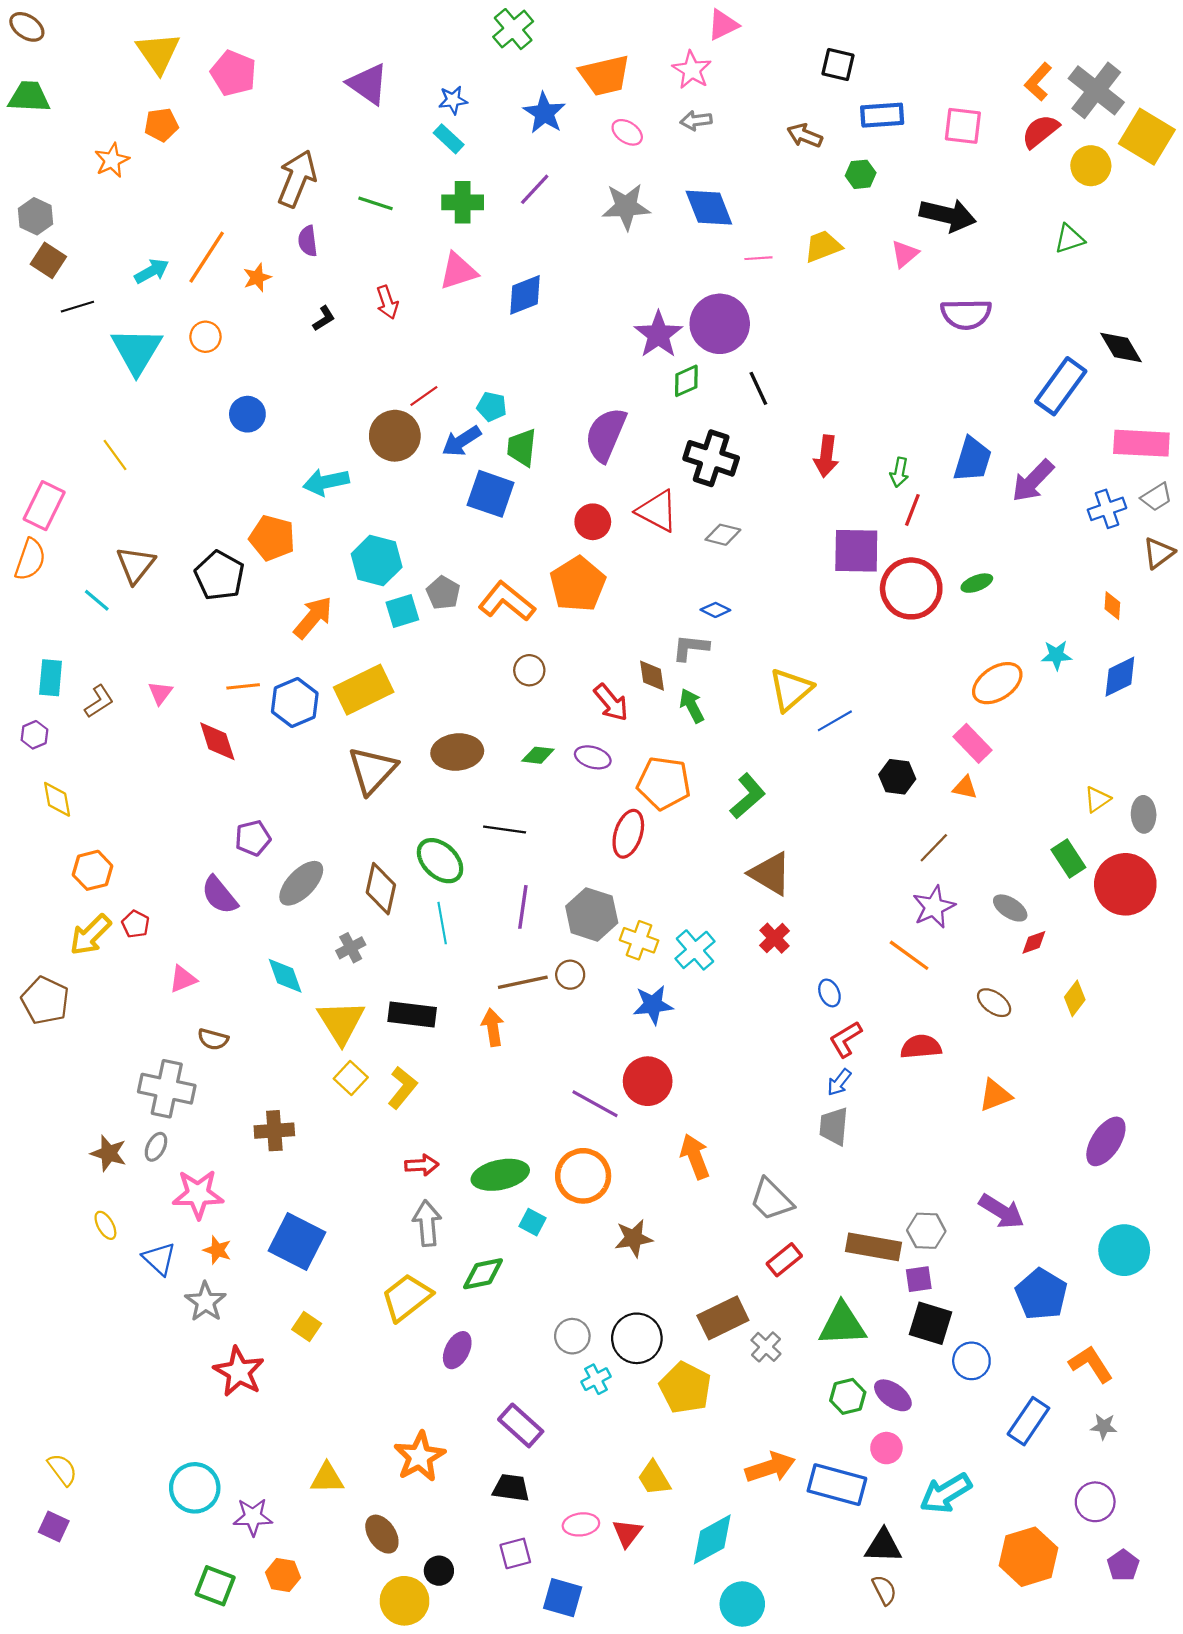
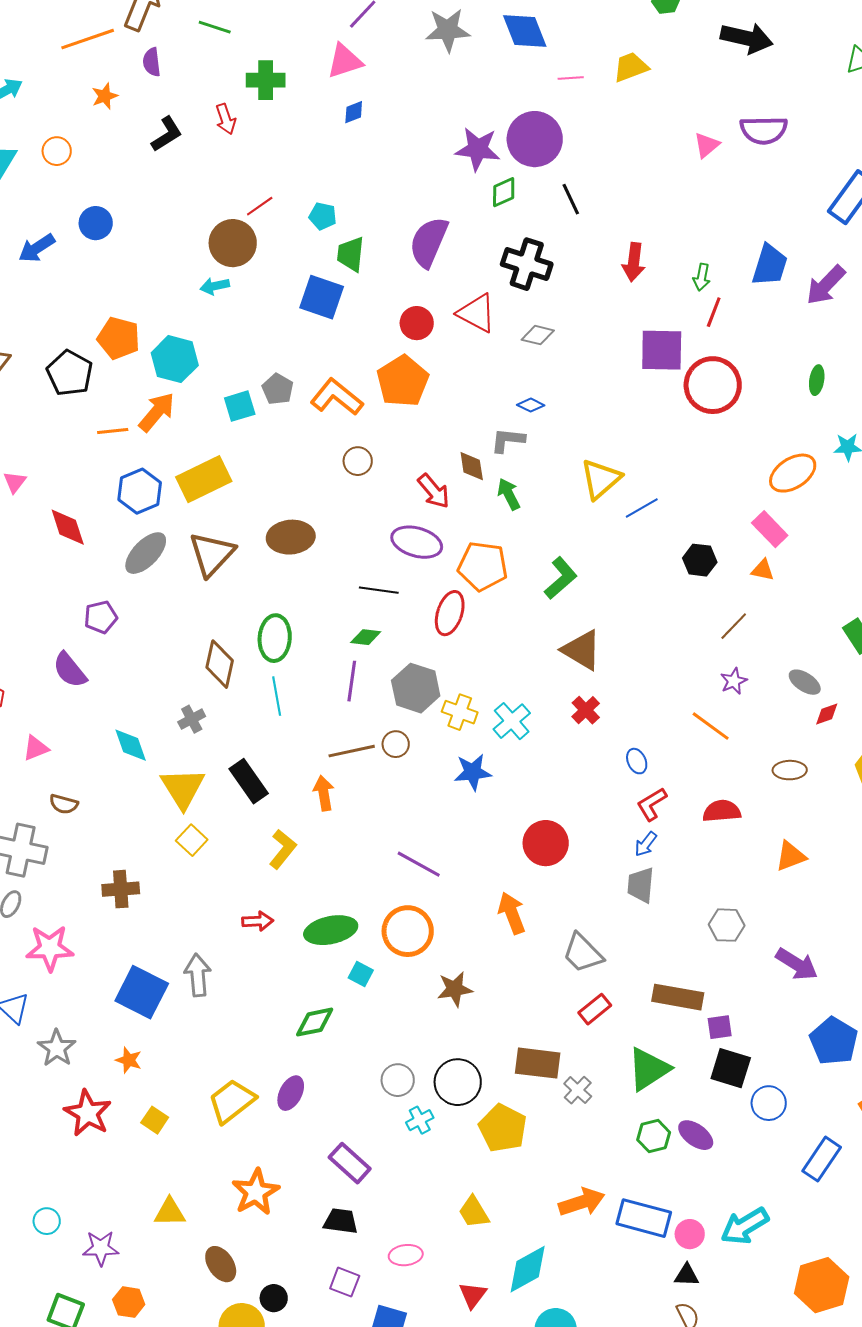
green cross: (463, 202) -> (266, 80), moved
pink triangle: (905, 254) -> (707, 145), moved
orange line: (207, 257) -> (88, 39), moved, turned 38
pink triangle: (458, 271) -> (345, 61), moved
blue diamond: (525, 295) -> (354, 112), size x0.6
black L-shape: (324, 318) -> (167, 134), size x1.5
purple star: (658, 335) -> (478, 149), turned -30
blue arrow: (462, 441) -> (37, 248), moved
cyan arrow: (326, 482) -> (215, 286), moved, size x0.7
cyan hexagon: (377, 560) -> (175, 359), moved
green ellipse: (977, 583) -> (817, 380), moved, turned -60
orange line: (243, 686) -> (113, 431), moved
green diamond: (538, 755) -> (366, 637), moved
purple ellipse: (593, 757) -> (417, 542), size x1.5
black line: (505, 829) -> (379, 590), moved
green ellipse: (440, 861) -> (275, 638), turned 51
gray ellipse: (301, 883) -> (146, 553), moved
purple star: (934, 907) -> (734, 681), size x0.7
brown ellipse: (994, 1003) -> (790, 770), turned -36
black rectangle: (412, 1014) -> (249, 781), turned 48
red circle: (648, 1081) -> (546, 843), moved
yellow L-shape: (402, 1088) -> (283, 849), moved
gray arrow: (427, 1223) -> (198, 975), moved
gray hexagon: (926, 1231) -> (727, 925), moved
orange star: (217, 1250) -> (129, 1060), moved
yellow trapezoid: (407, 1297) -> (232, 1101), moved
brown rectangle: (723, 1318) -> (538, 1063), turned 33
green triangle: (842, 1324) -> (649, 1069), turned -30
yellow square: (307, 1326) -> (155, 1120), moved
pink circle: (886, 1448) -> (690, 1234), moved
cyan circle: (195, 1488) -> (47, 1221), size x0.6
red triangle: (627, 1533) -> (473, 1295), moved
black triangle: (883, 1546) -> (687, 1275), size x0.7
purple square: (515, 1553) -> (345, 1282), turned 36

